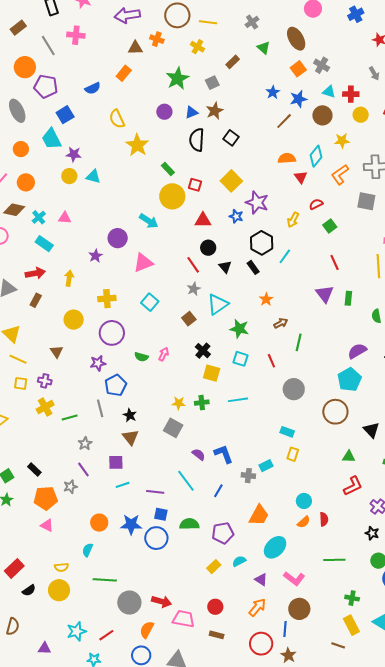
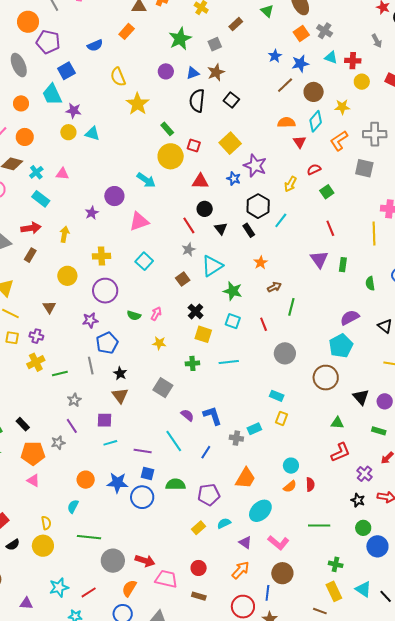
brown circle: (322, 115) -> (314, 92), moved
yellow star: (179, 403) -> (159, 343), moved
yellow semicircle: (61, 567) -> (46, 523), turned -96

